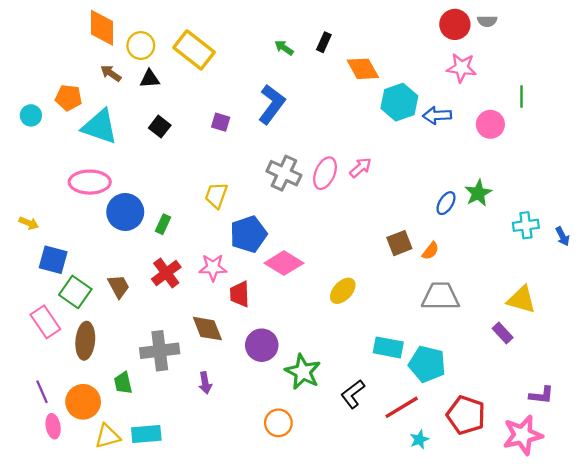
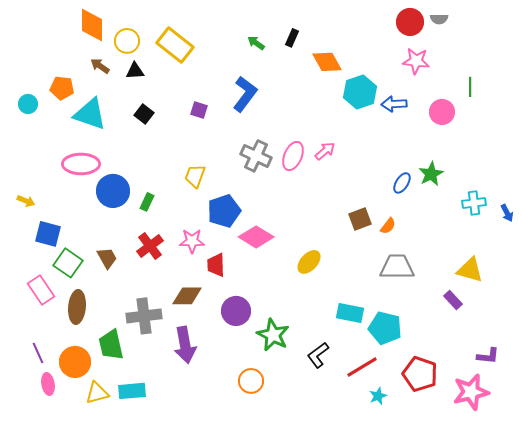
brown diamond: (207, 329) -> (187, 296), turned -68
green trapezoid: (123, 383) -> (111, 345), size x1.5
purple arrow: (205, 383) -> (185, 345), size x1.8

